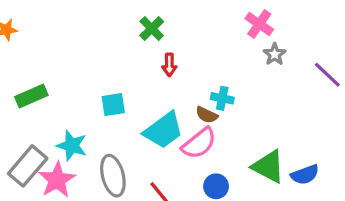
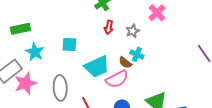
pink cross: (259, 24) -> (157, 13), moved
gray star: (275, 54) -> (133, 31), moved
cyan star: (72, 146) -> (35, 52), moved

